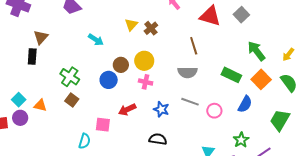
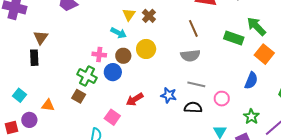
cyan arrow: (96, 40) -> (119, 33), moved
green rectangle: (231, 75) -> (234, 38), moved
green cross: (70, 77) -> (87, 76), moved
pink cross: (146, 82) -> (99, 55), moved
cyan square: (19, 100) -> (20, 95), moved
pink circle: (214, 111) -> (222, 99), moved
pink square: (103, 125) -> (112, 117), turned 35
black semicircle: (158, 139) -> (193, 107), moved

